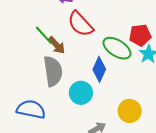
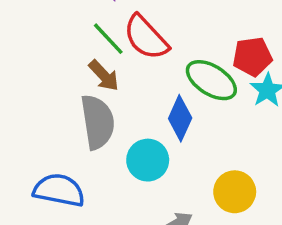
green line: (44, 35) -> (108, 39), moved

